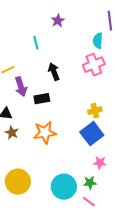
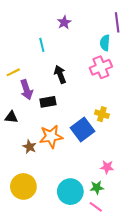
yellow cross: (95, 111) -> (102, 114), turned 32
brown star: (12, 133) -> (30, 147), moved
blue square: (92, 134) -> (83, 129), moved

